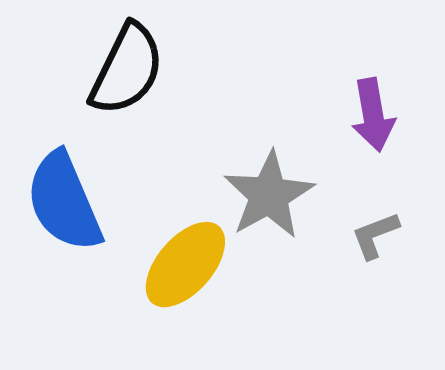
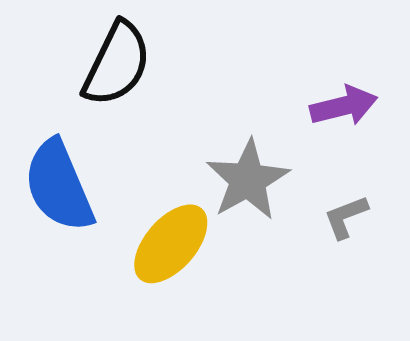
purple arrow: (373, 115) -> (344, 106), turned -94

